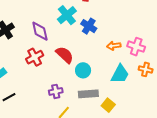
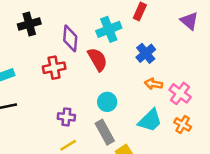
blue cross: (89, 26) -> (146, 53), moved
red semicircle: (65, 55) -> (98, 59), moved
gray rectangle: (88, 94) -> (105, 132), turned 48

